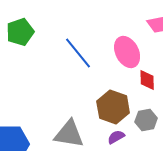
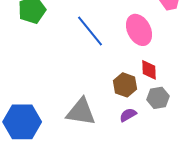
red diamond: (147, 80) -> (149, 70), moved
brown hexagon: (113, 107) -> (125, 85), size x0.7

